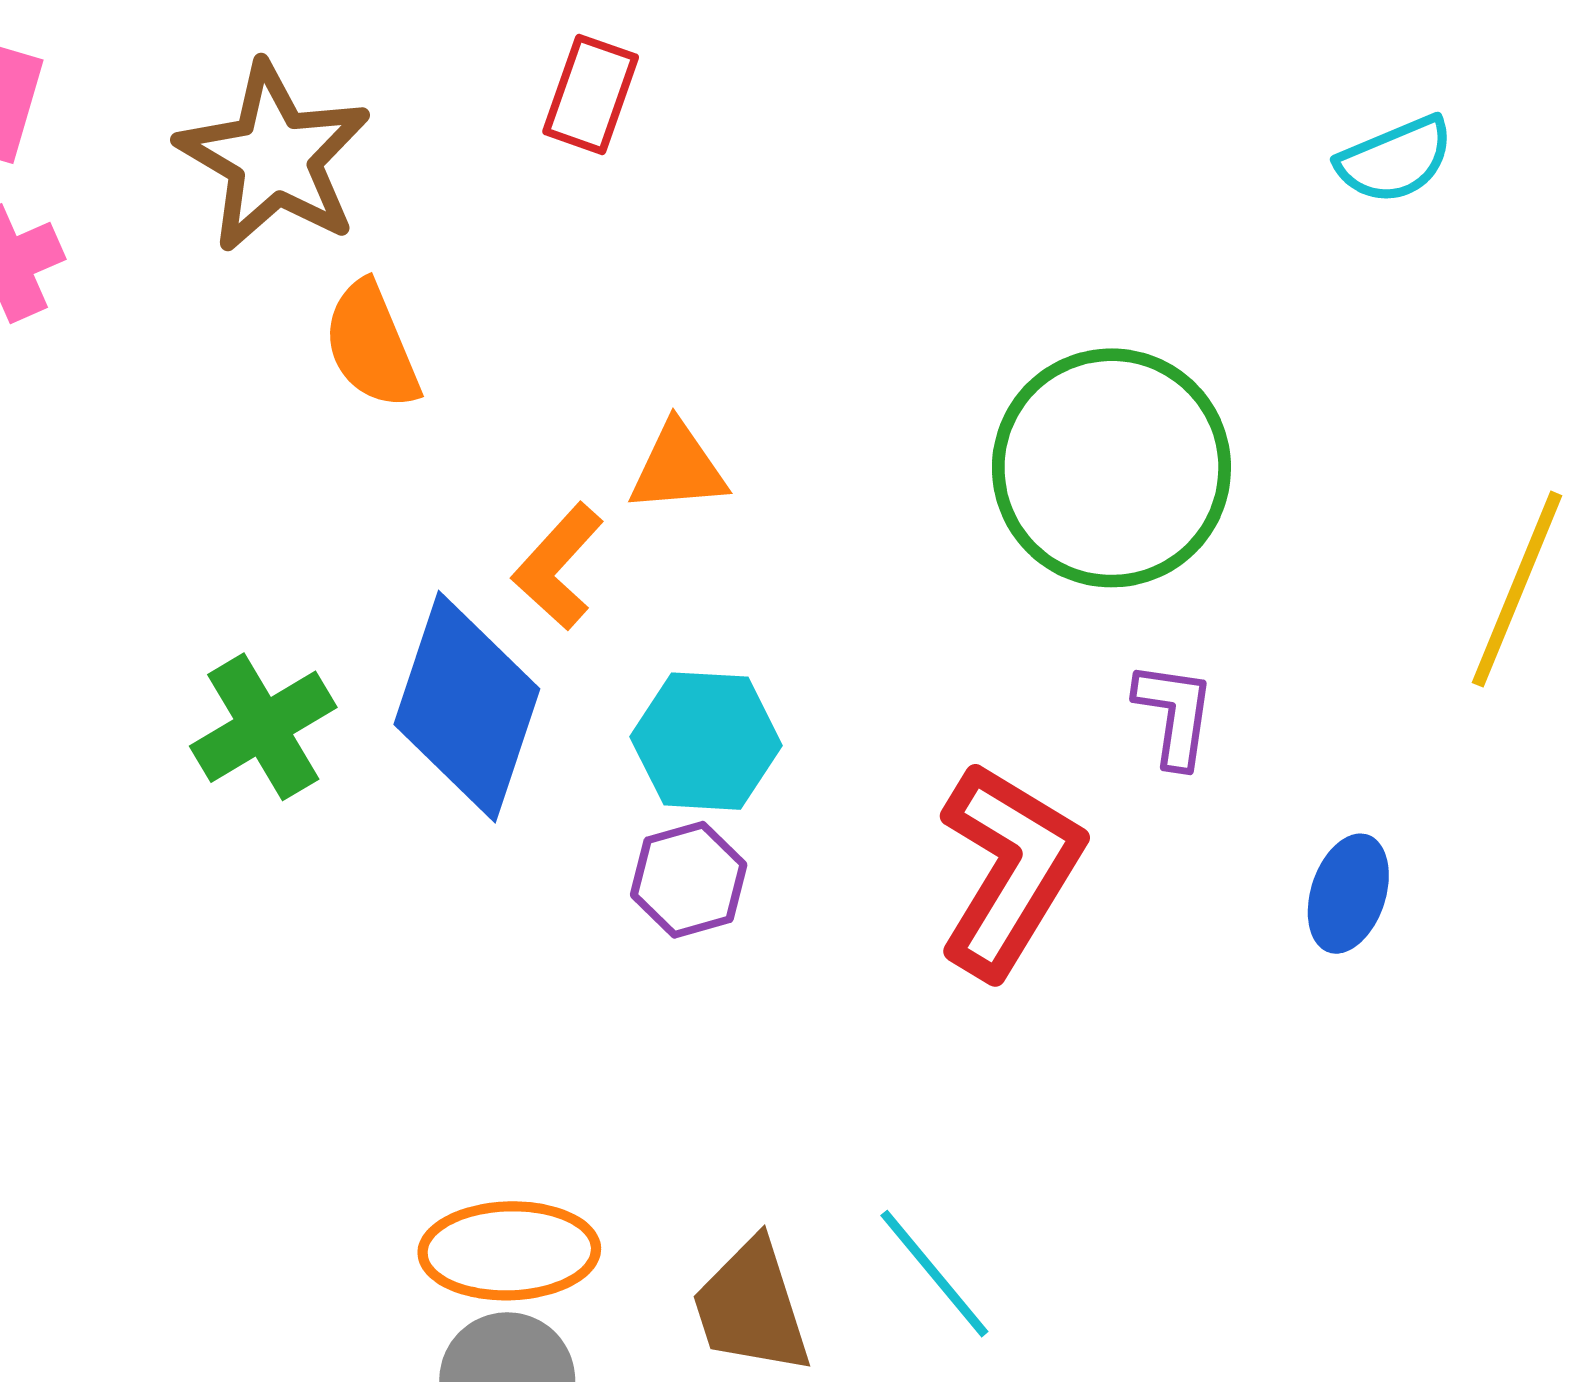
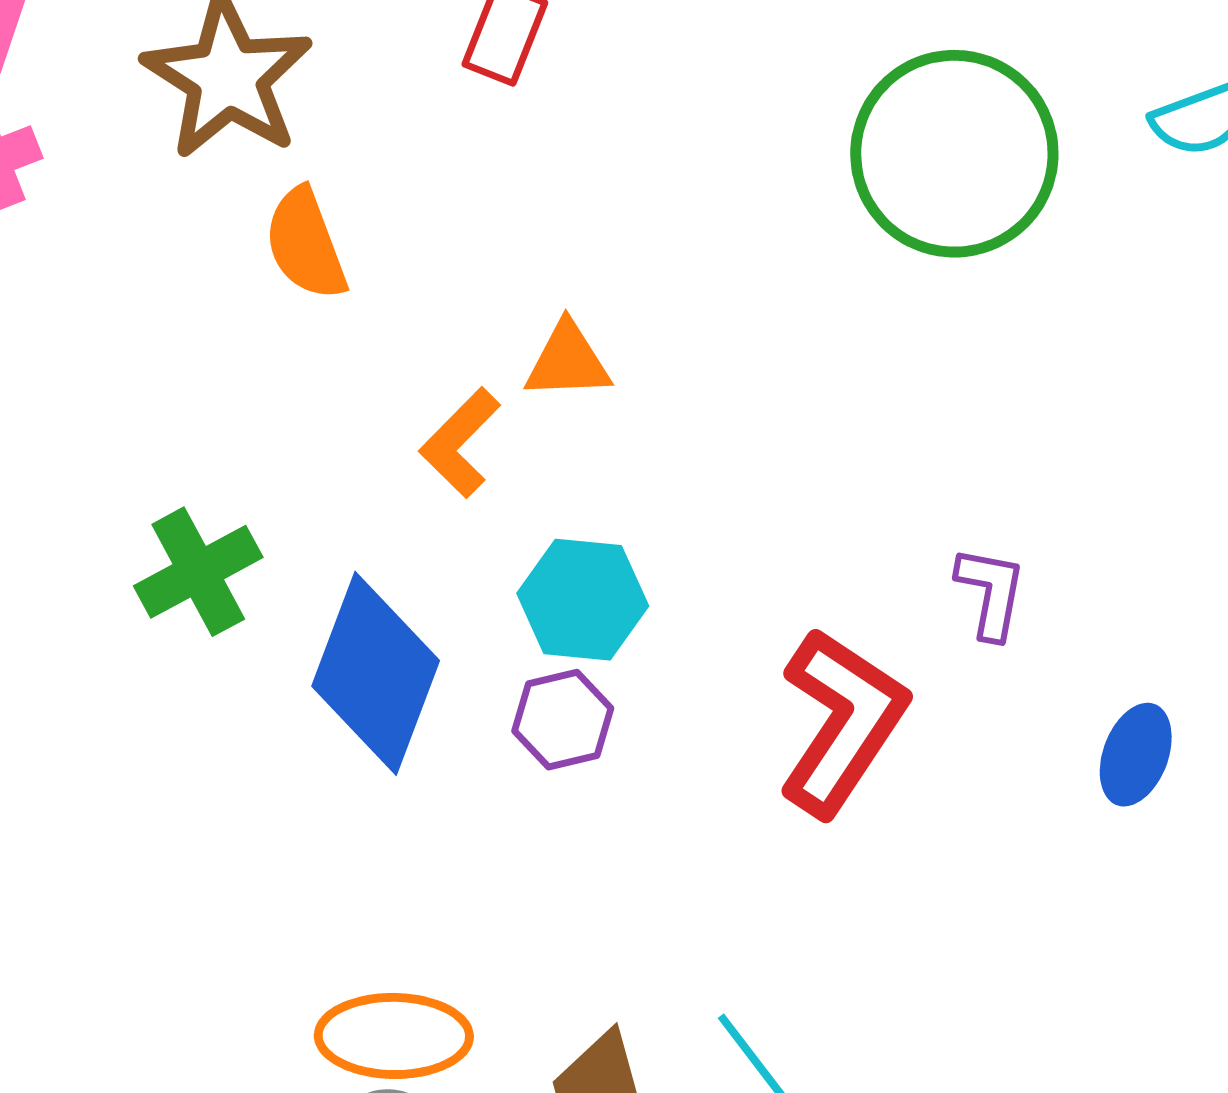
green circle: (1111, 468) -> (954, 154), moved
blue diamond: (467, 707) -> (376, 673), moved

